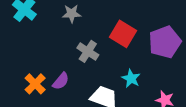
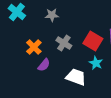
red square: (123, 34) -> (93, 41), moved
orange cross: (35, 84) -> (34, 47), moved

